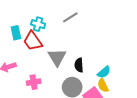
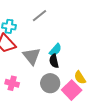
cyan semicircle: (104, 72) -> (55, 50), moved
pink cross: (34, 82) -> (12, 83), turned 32

